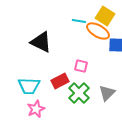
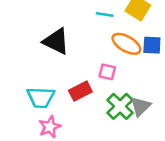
orange ellipse: (98, 31) -> (126, 44), moved
green cross: (79, 93) -> (120, 106), moved

